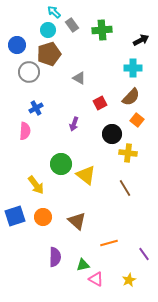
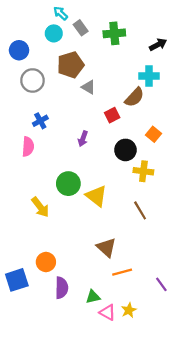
brown pentagon: (49, 54) -> (71, 65), moved
brown semicircle: (131, 97) -> (134, 97), moved
blue square: (15, 216) -> (17, 280), moved
orange circle: (43, 217) -> (46, 262), moved
brown triangle: (77, 221) -> (106, 247), moved
yellow star: (129, 280) -> (129, 310), moved

